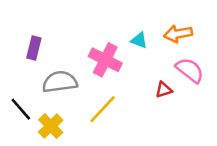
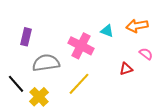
pink semicircle: (190, 70) -> (146, 54), size x0.6

